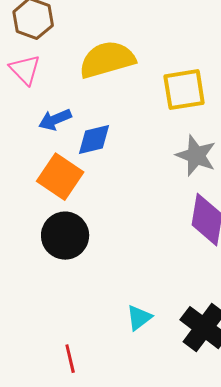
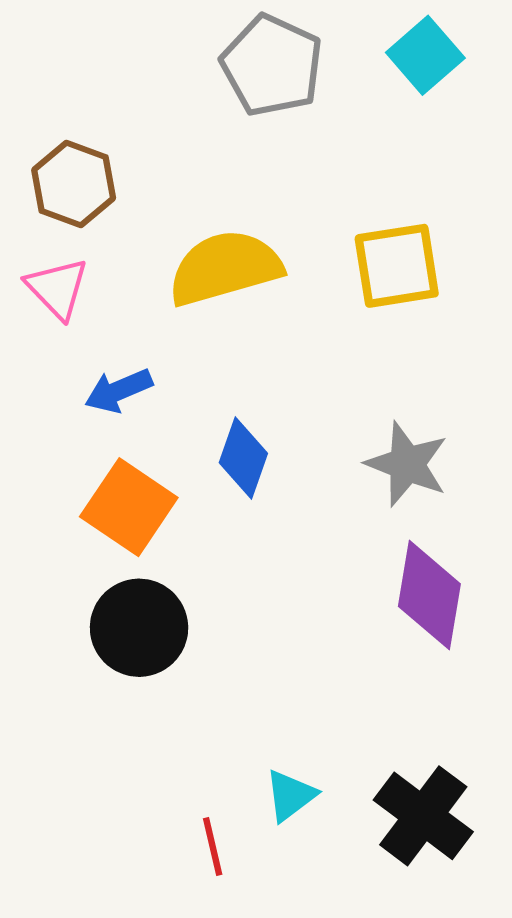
yellow square: (184, 90) -> (397, 266), moved
blue diamond: (94, 140) -> (243, 458), moved, turned -57
red line: (70, 359) -> (213, 847), moved

